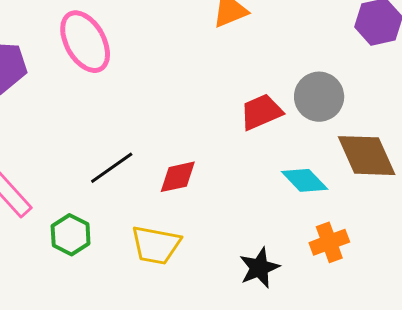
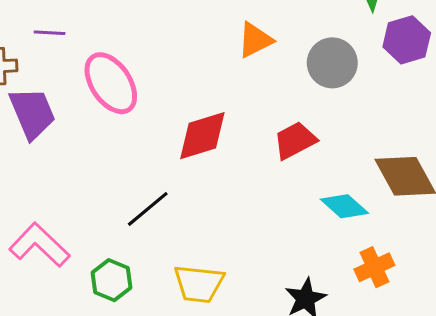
gray circle: (319, 97) -> (332, 63), moved
red diamond: (178, 177) -> (202, 136), moved, size x1.4

